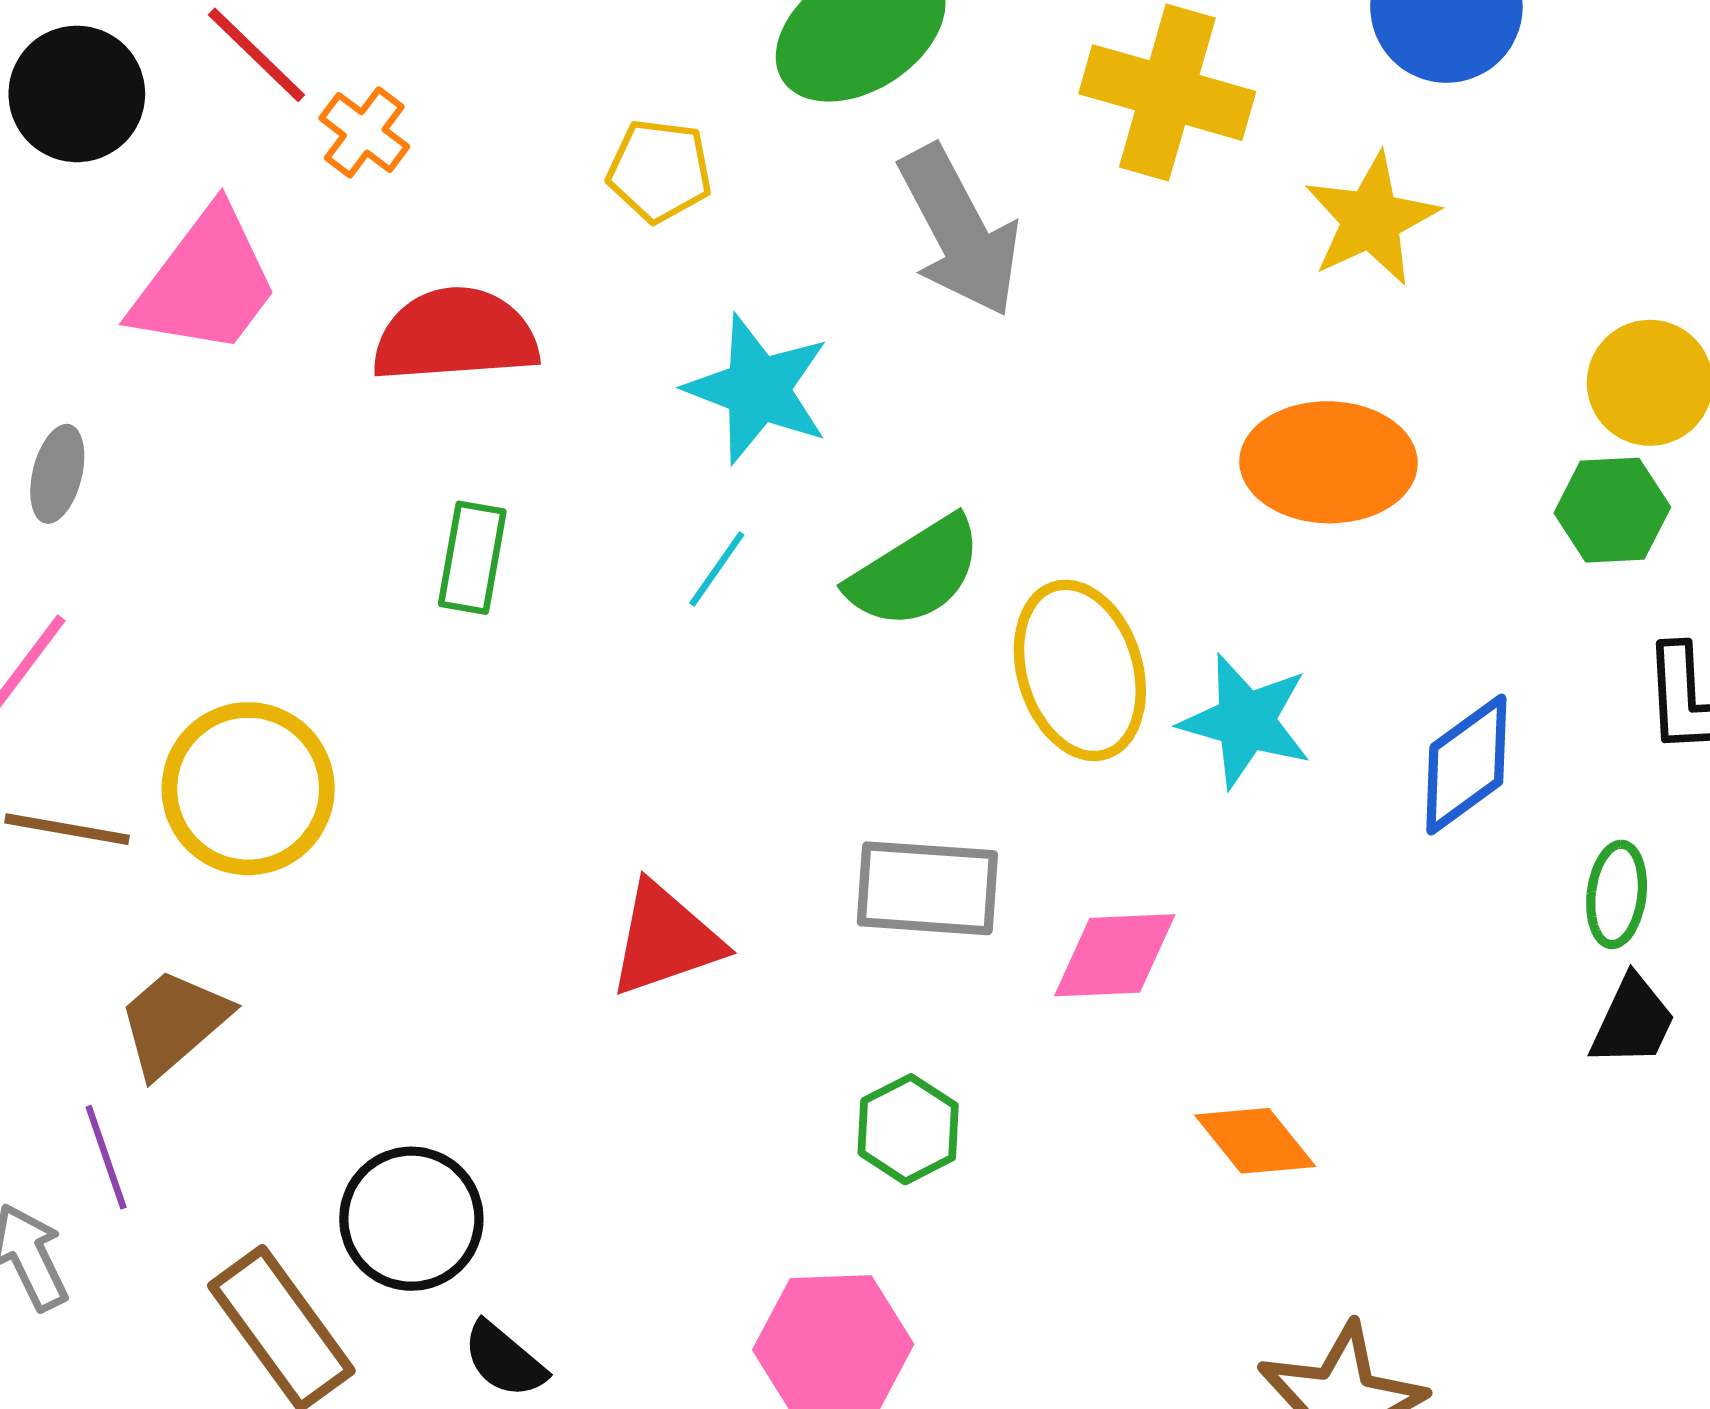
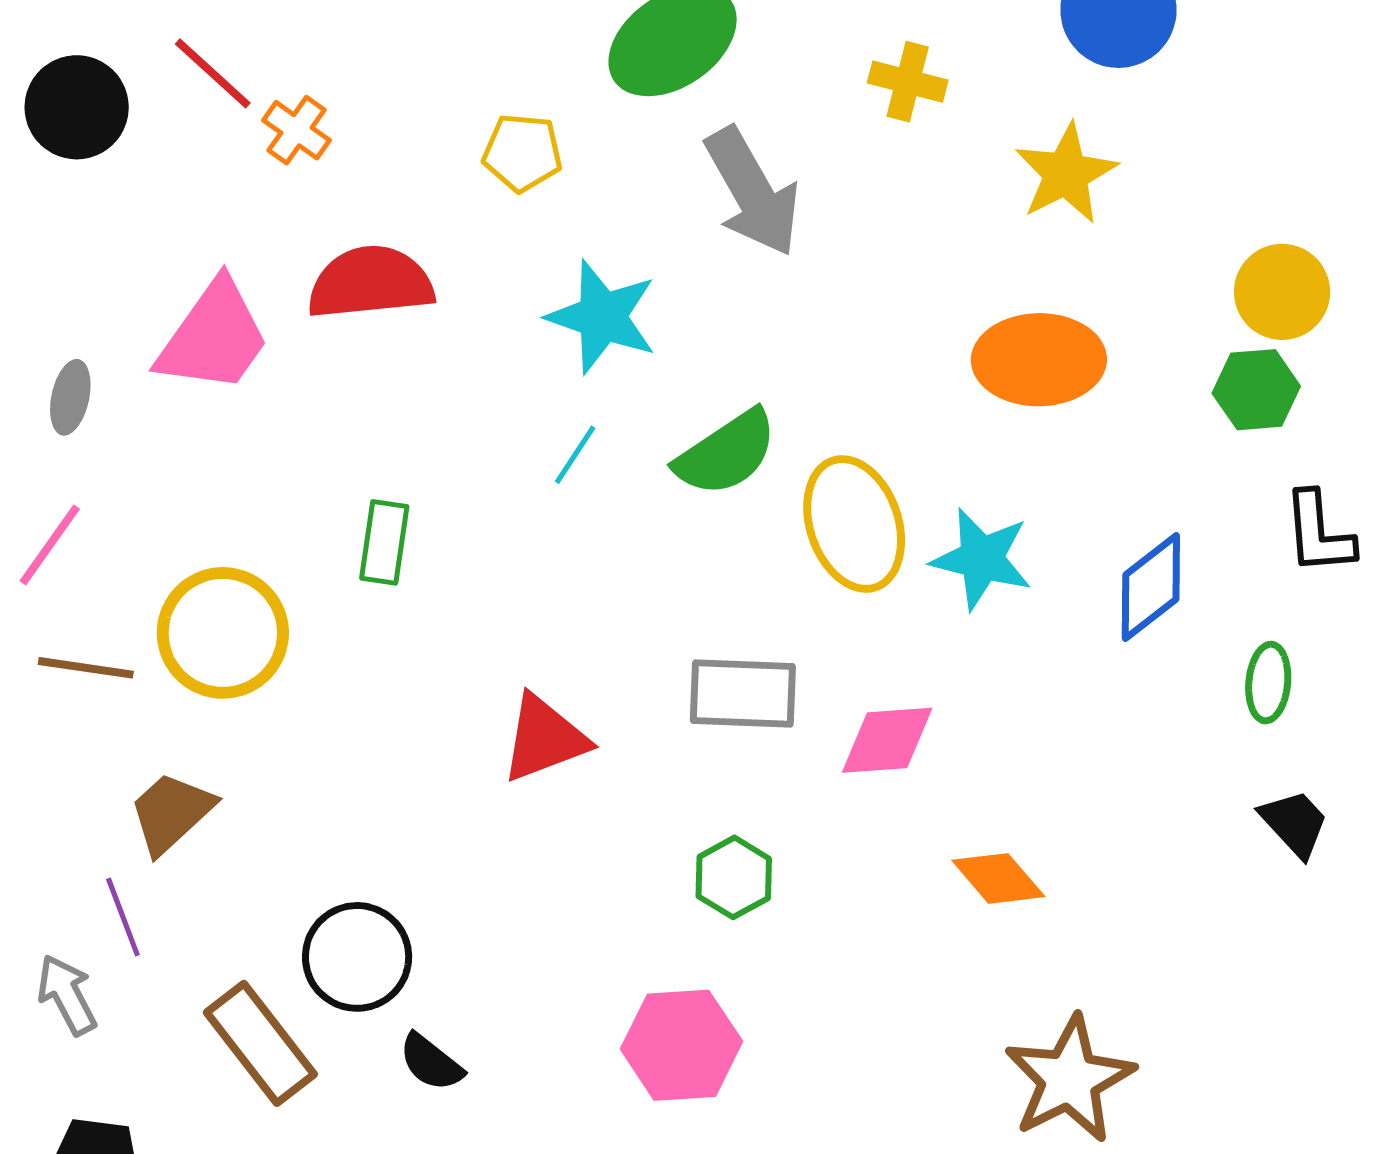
yellow cross: (1167, 93) -> (908, 82), size x0.6
pink trapezoid: (205, 282) -> (214, 337), moved
green rectangle: (472, 558) -> (384, 542), moved
black trapezoid: (1633, 1021) -> (1294, 823), moved, turned -66

